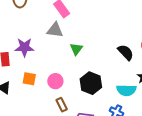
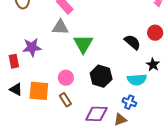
green triangle: (76, 49) -> (83, 44), size x1.5
orange square: (29, 79) -> (39, 91), moved, size x1.5
brown rectangle: (62, 105) -> (65, 100), moved

